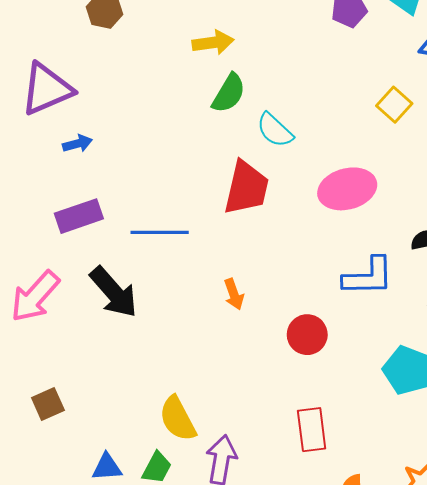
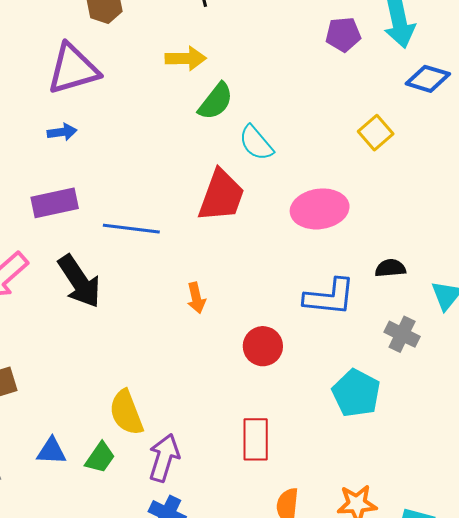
yellow arrow: (213, 43) -> (186, 58), moved
purple triangle: (47, 89) -> (73, 69), moved

